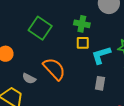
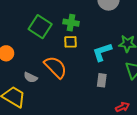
green cross: (82, 24) -> (71, 23), moved
yellow square: (83, 43) -> (70, 42), moved

